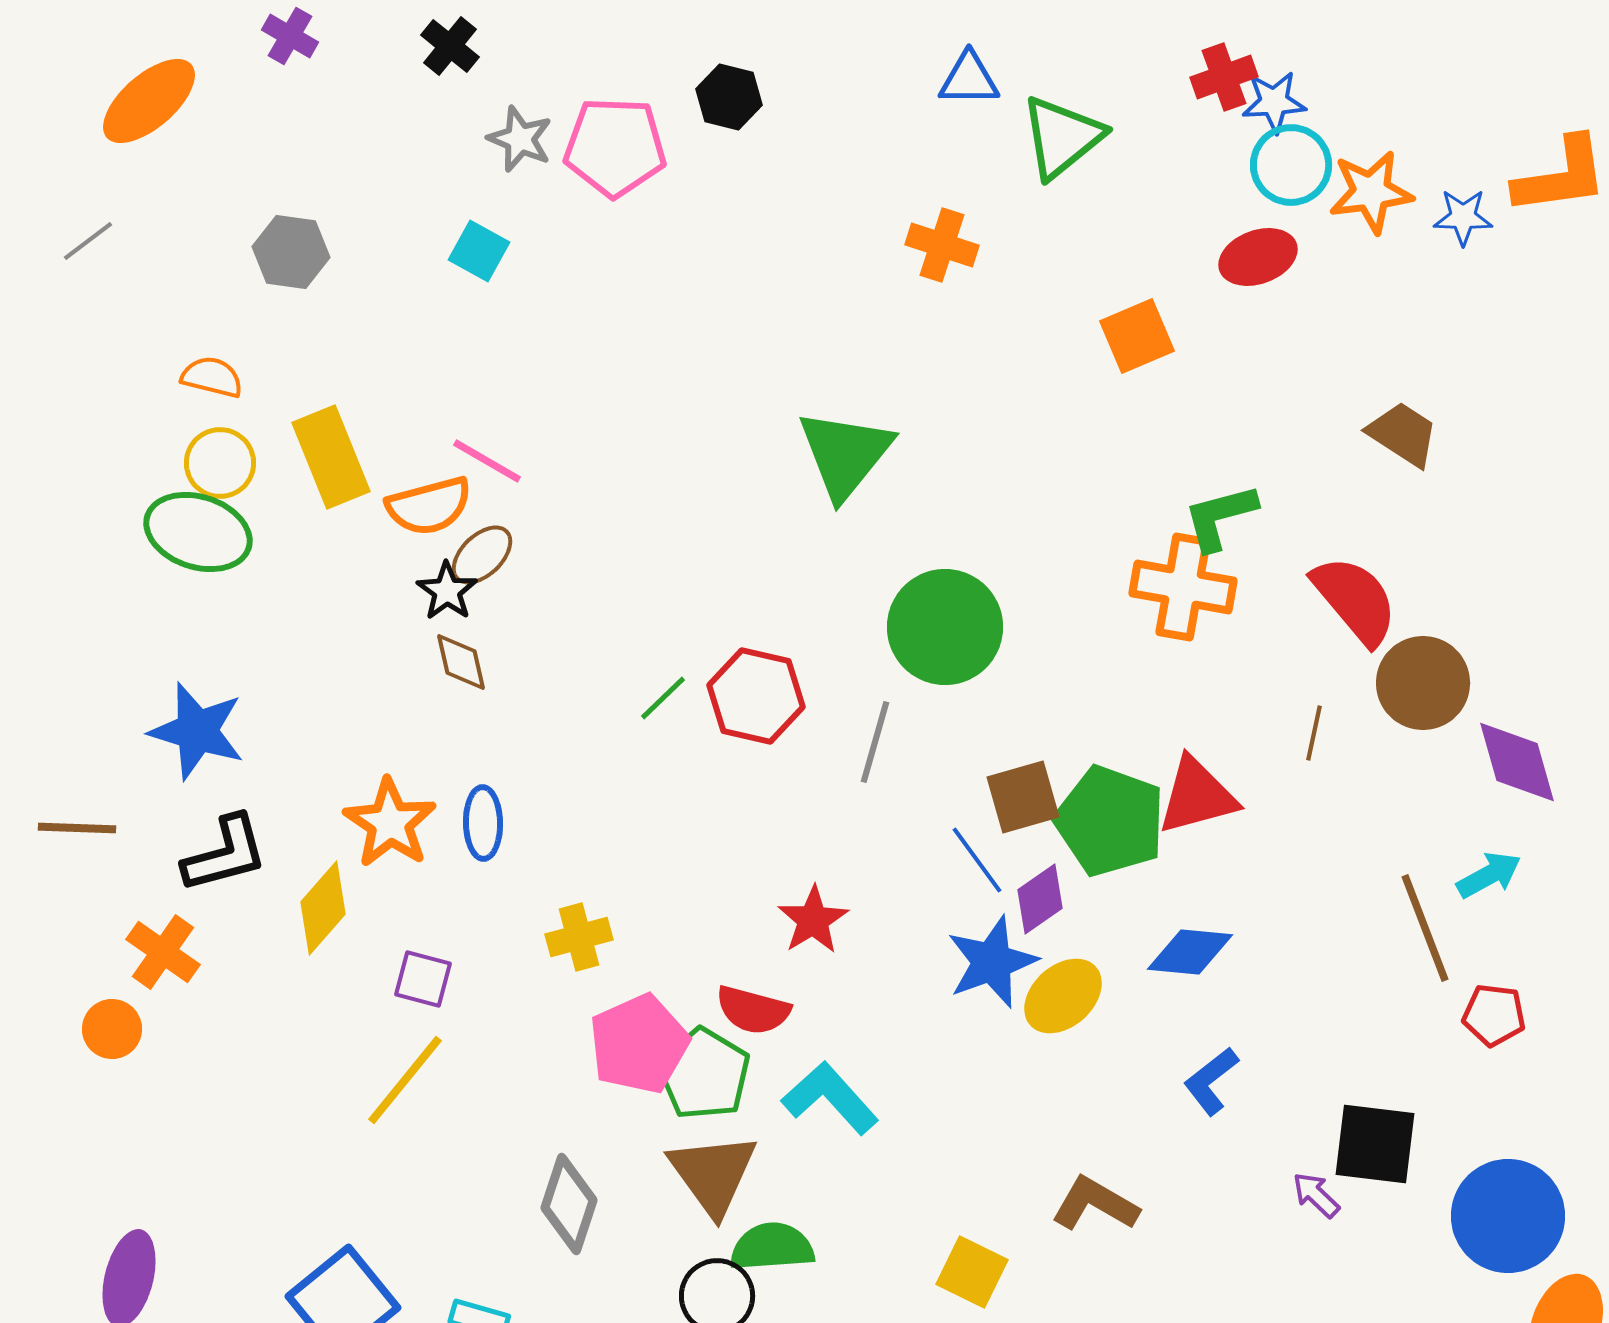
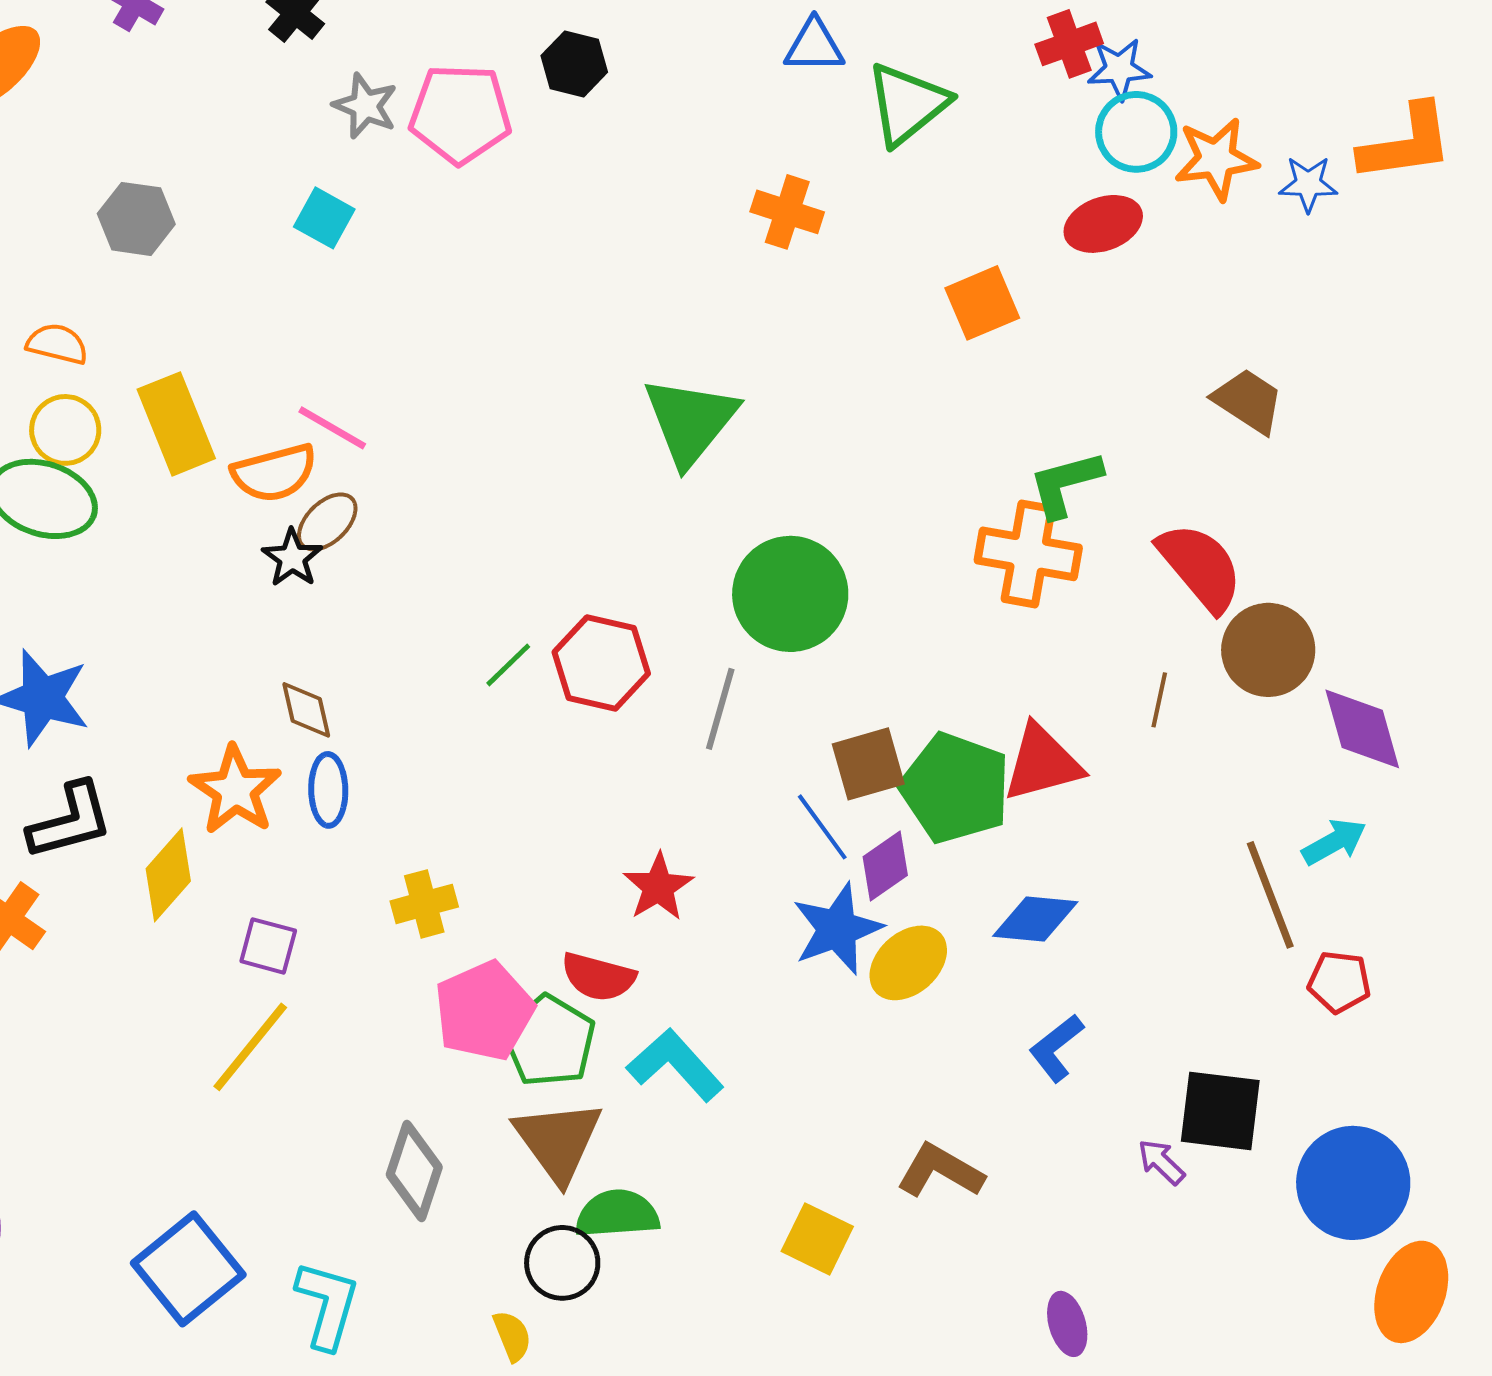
brown diamond: (461, 662) -> (306, 710), moved

